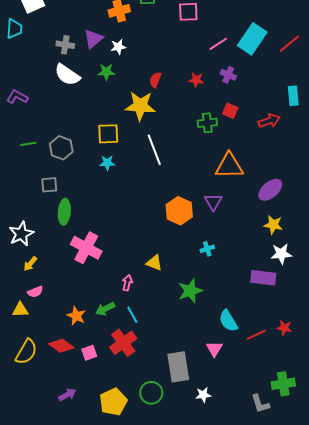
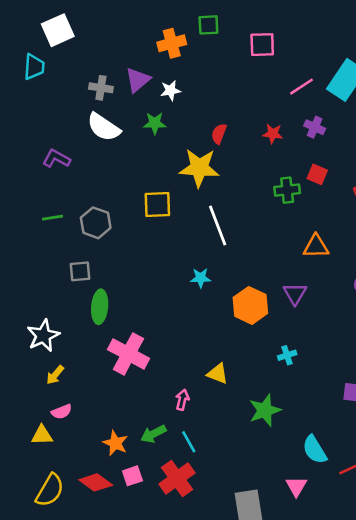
purple L-shape: (17, 97) -> (56, 159), moved
cyan star: (107, 163) -> (201, 278), moved
orange triangle: (229, 166) -> (316, 246), size x0.7
pink square: (89, 353) -> (132, 476), moved

